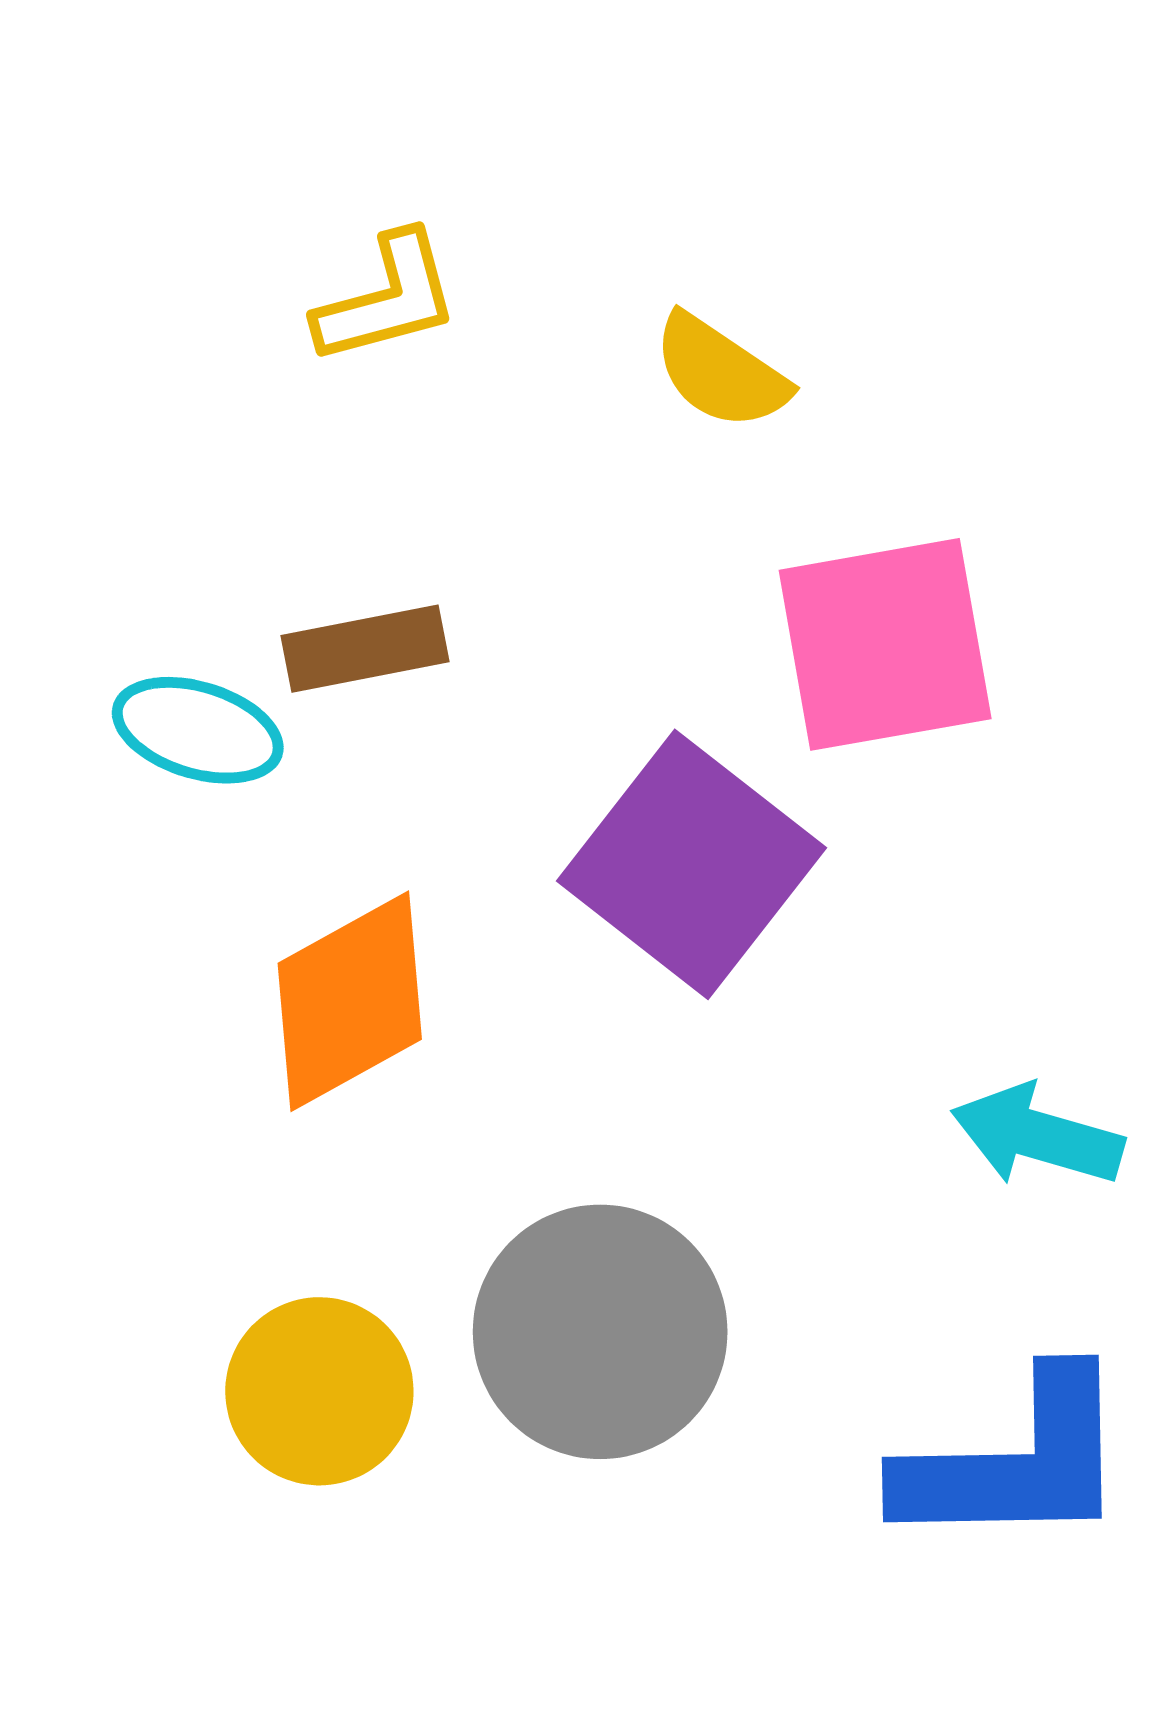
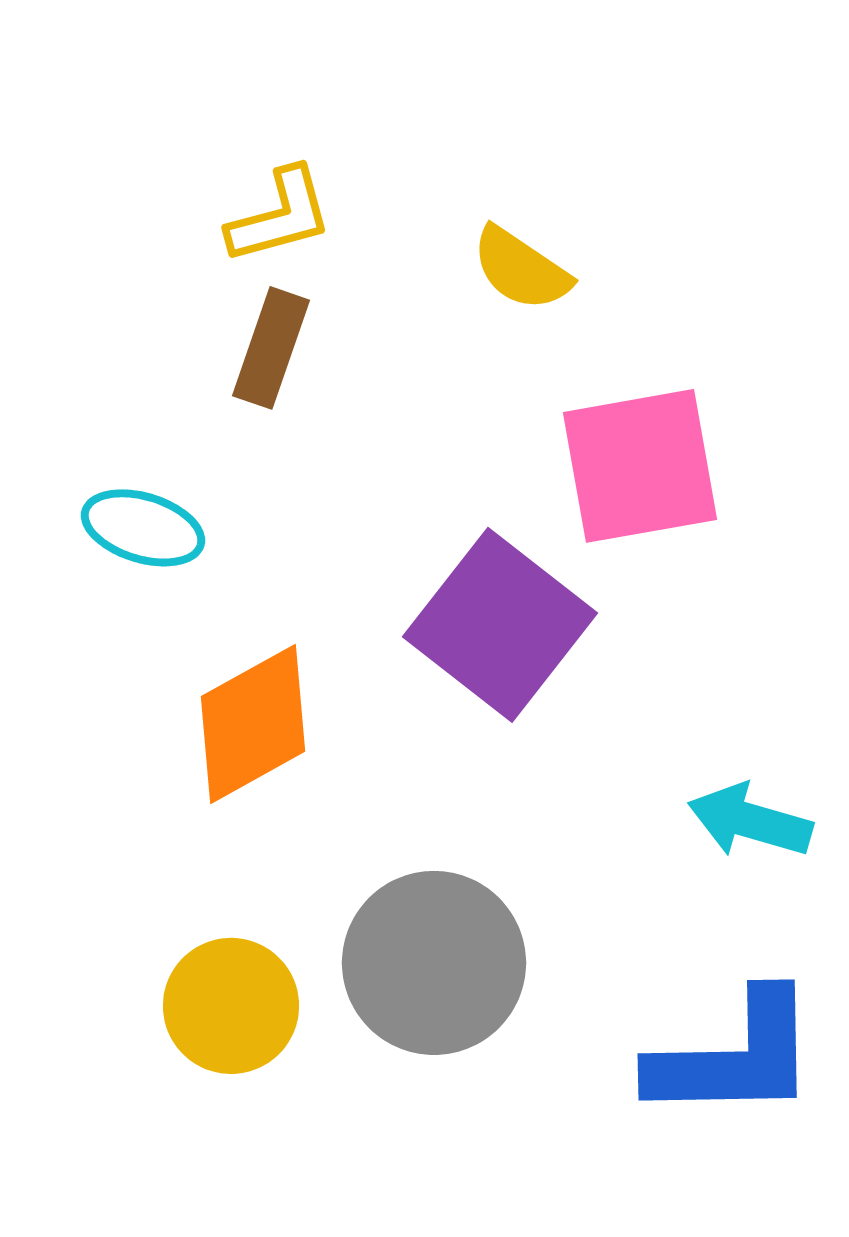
brown rectangle: (365, 649) -> (271, 348), moved, turned -60

